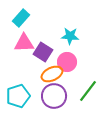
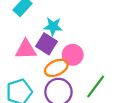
cyan star: (70, 36) -> (53, 26), moved
pink triangle: (24, 43) -> (26, 49), moved

